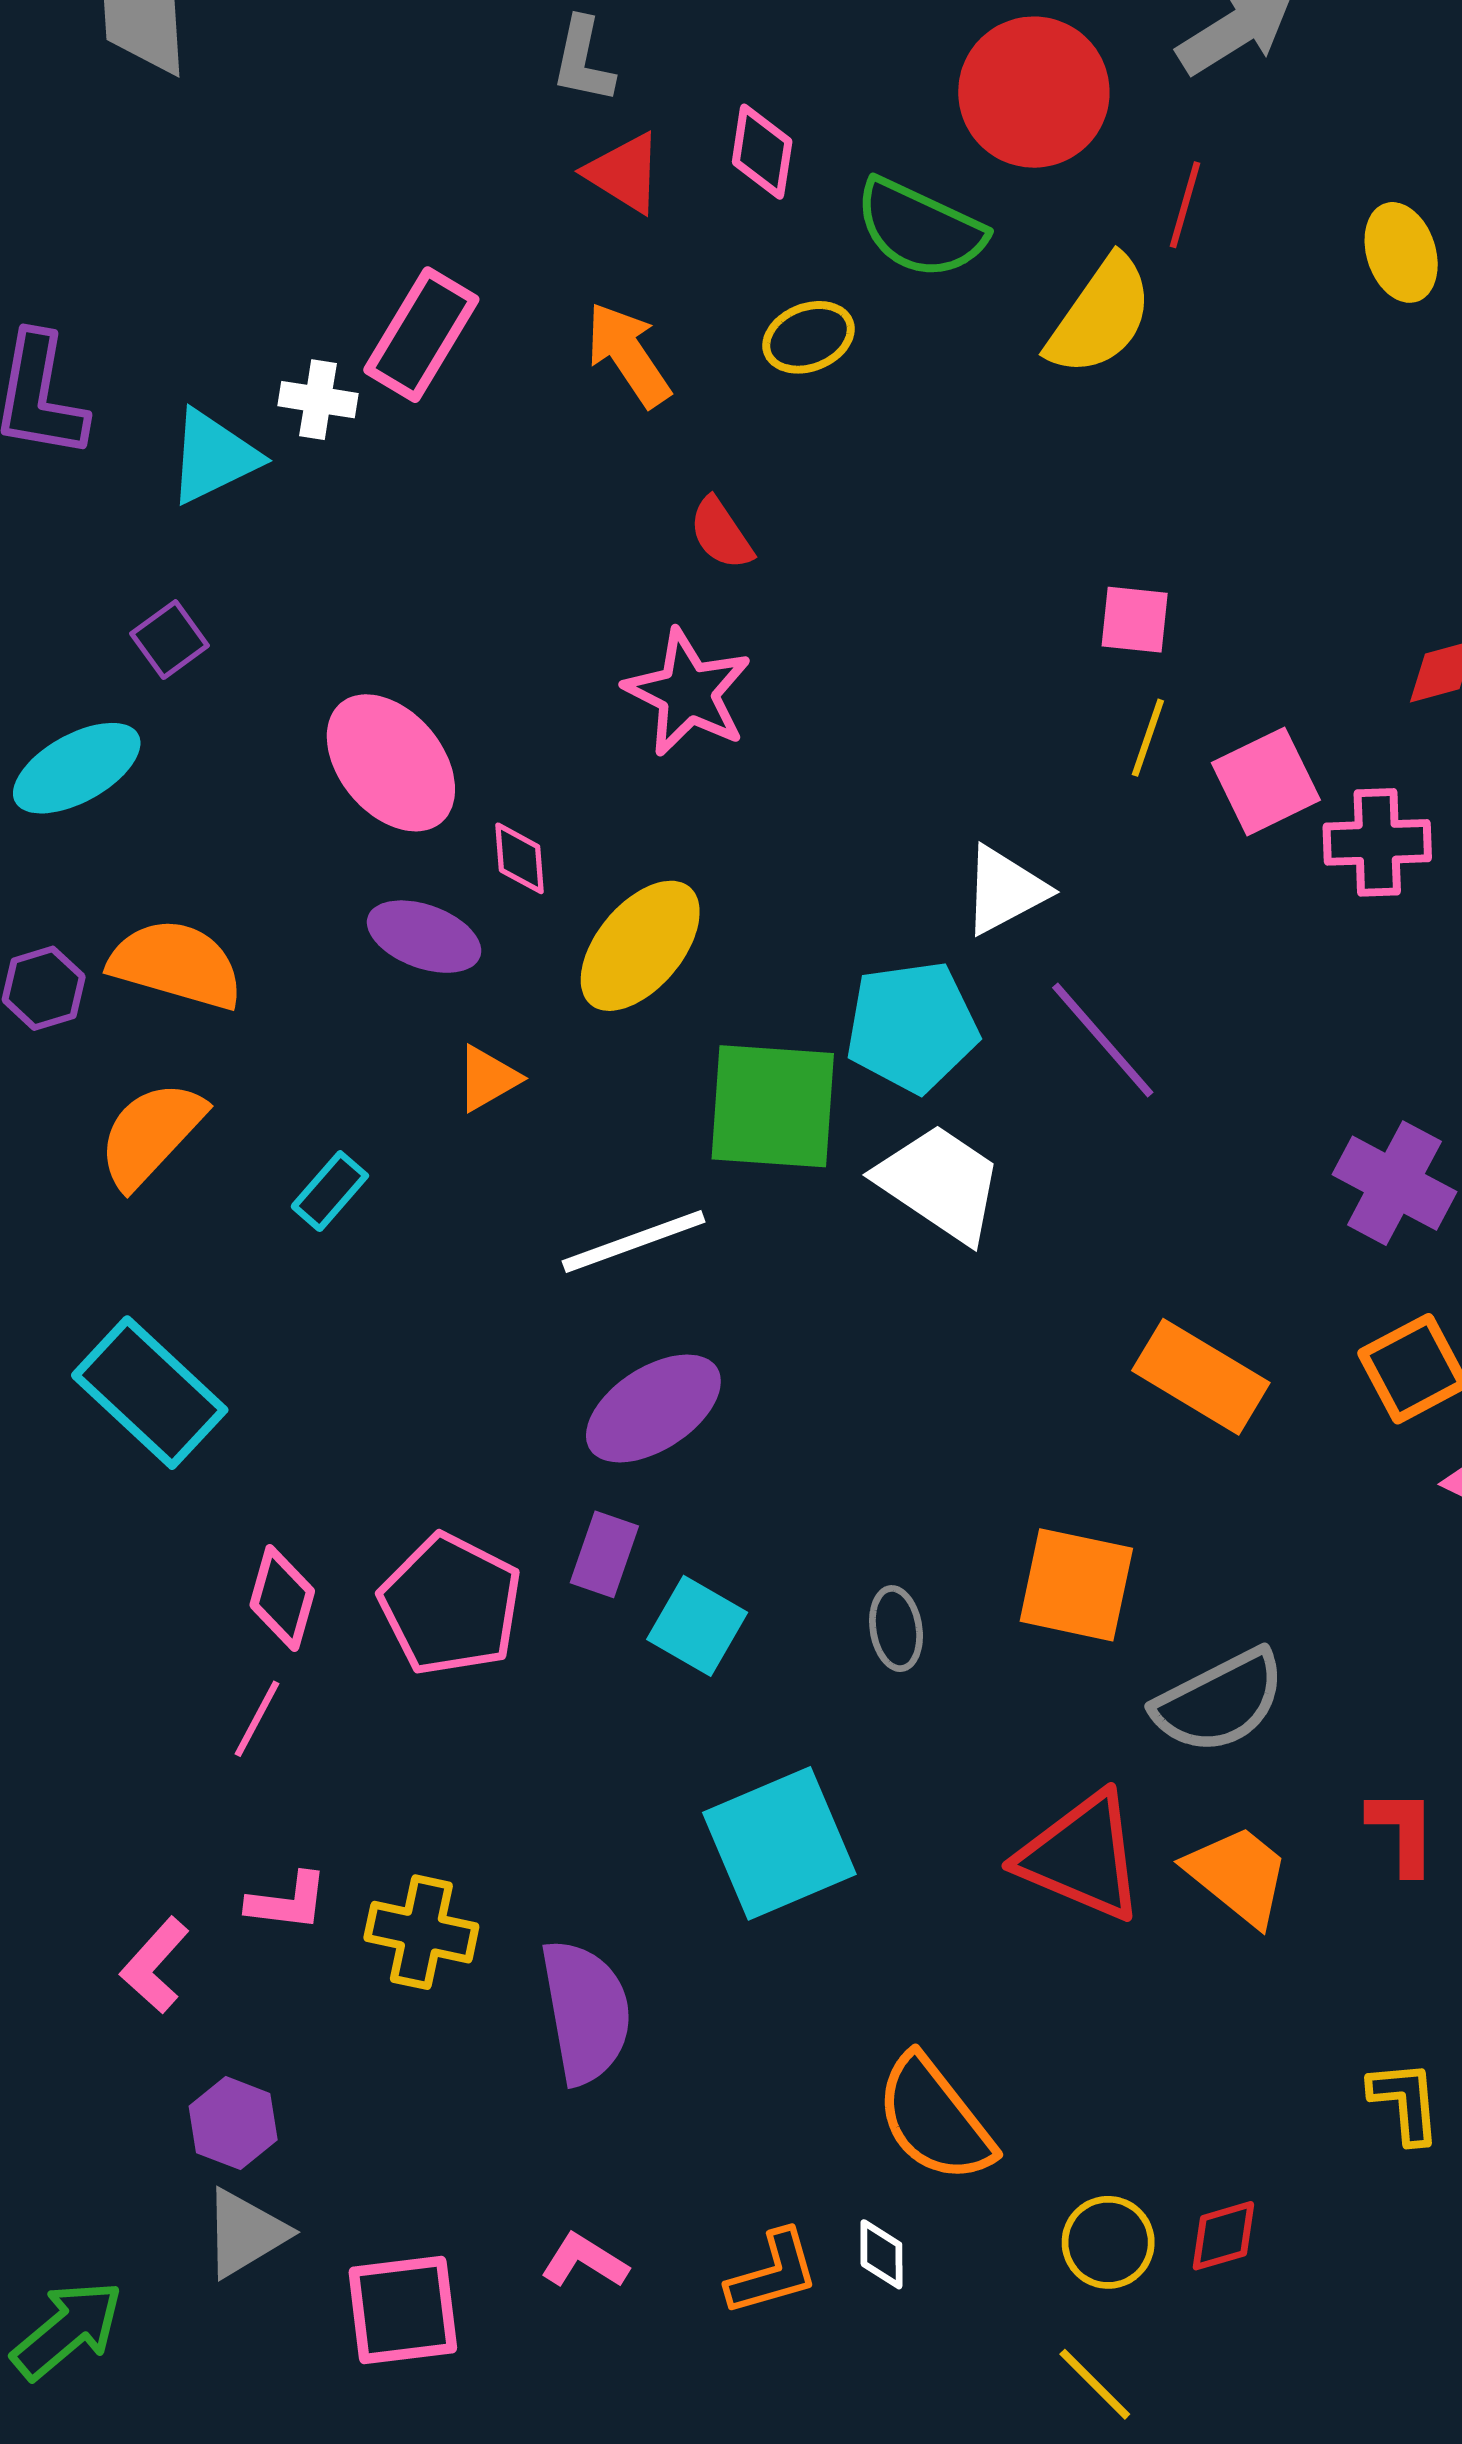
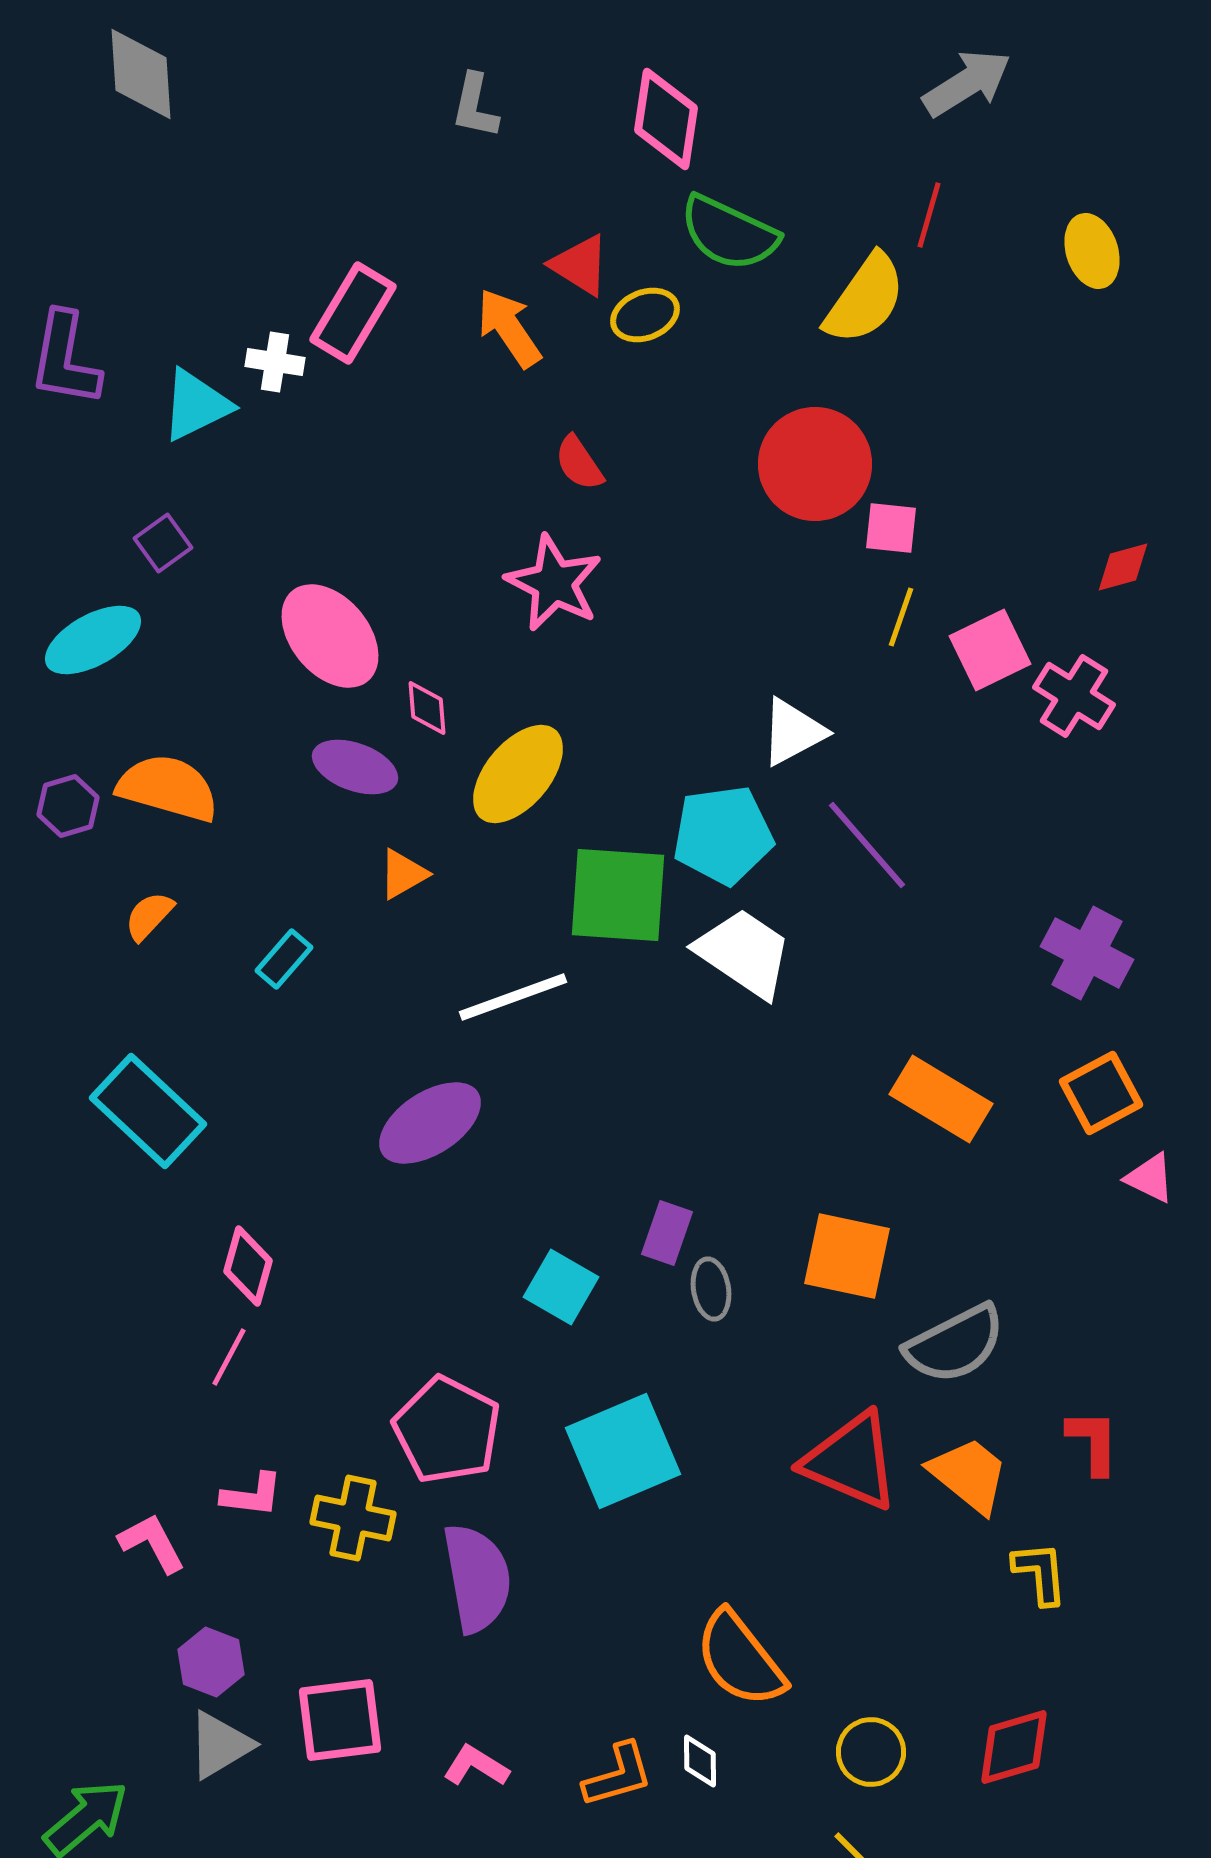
red circle: (1034, 92) -> (815, 464), moved
pink diamond: (762, 152) -> (666, 119), moved, size x1.4
red triangle: (624, 173) -> (580, 265), moved
pink cross: (1377, 842) -> (1074, 696), turned 34
orange semicircle: (151, 1134) -> (149, 916), size x0.6
purple ellipse: (653, 1408) -> (430, 1123), moved
purple rectangle: (604, 1554) -> (667, 1233), moved
pink pentagon: (451, 1605) -> (447, 1430), moved
pink L-shape: (155, 1965) -> (152, 1543), turned 110
yellow L-shape: (1405, 2102) -> (1040, 1573), moved
red diamond: (1223, 2236) -> (1014, 1747), moved, size x1.4
pink square: (403, 2310) -> (340, 1720), moved

